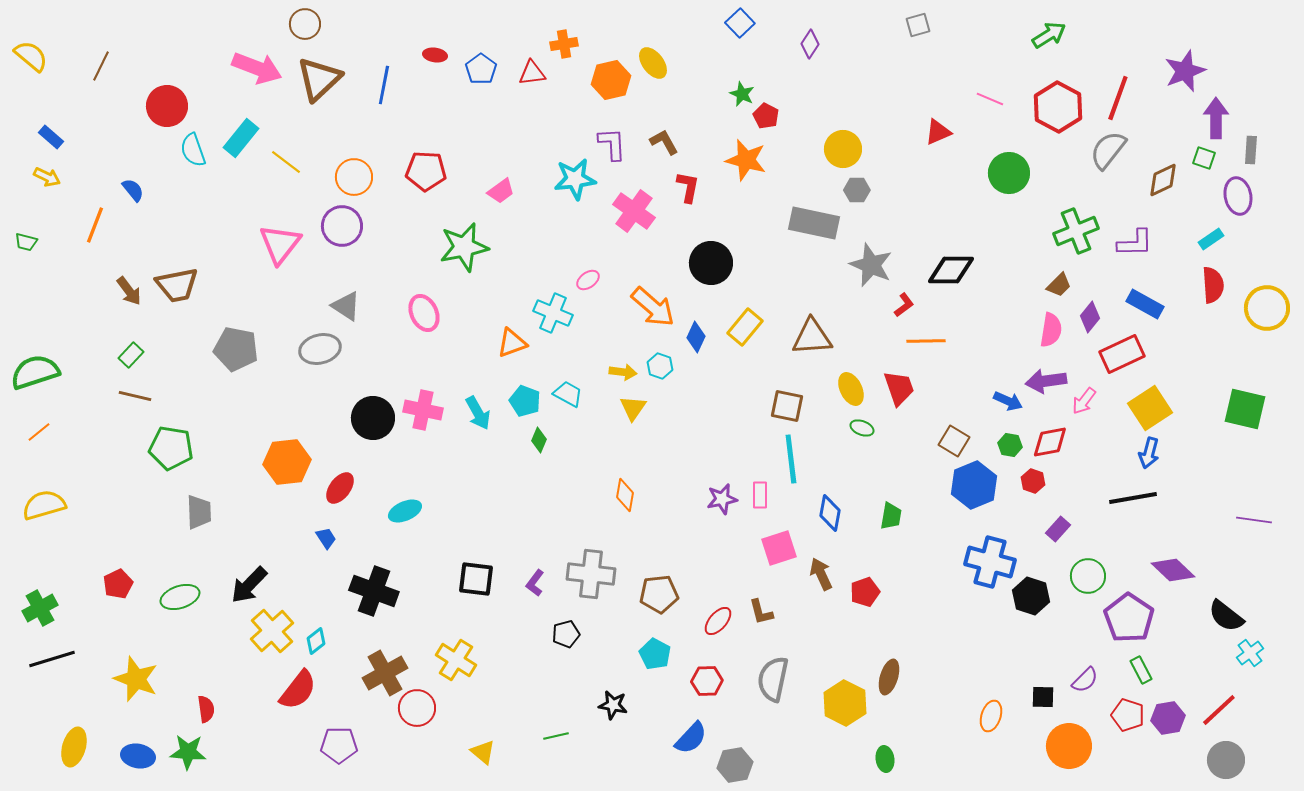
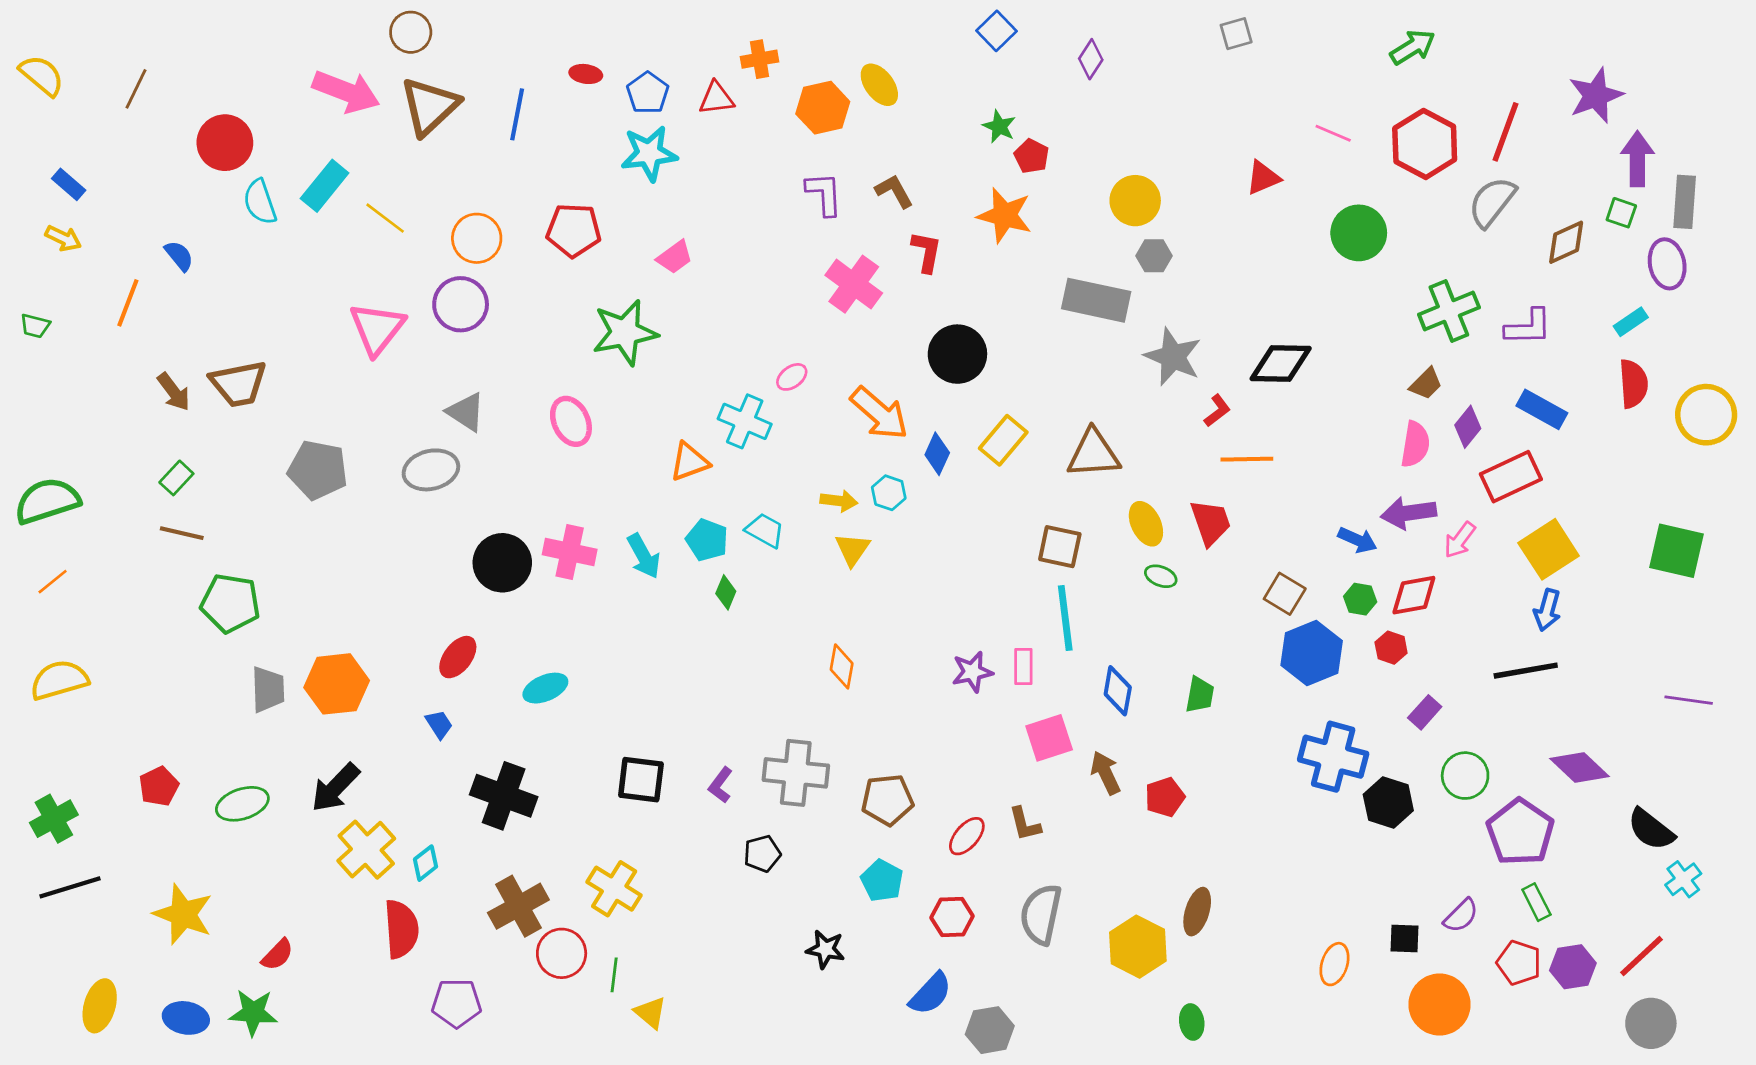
gray rectangle: (1251, 150) -> (1685, 202), size x1.4
cyan star: (575, 179) -> (649, 153), moved
orange hexagon: (287, 462) -> (337, 684), moved
red semicircle: (298, 690) -> (401, 929), turned -42
red semicircle: (206, 709) -> (277, 955), turned 52
green line: (556, 736) -> (614, 975), moved, turned -70

